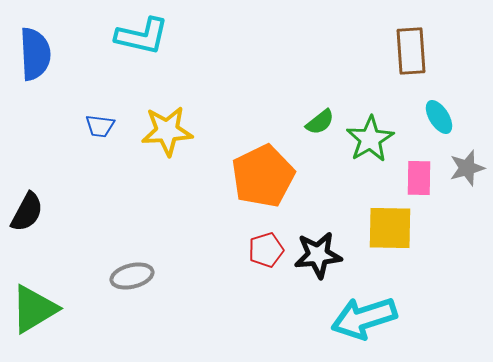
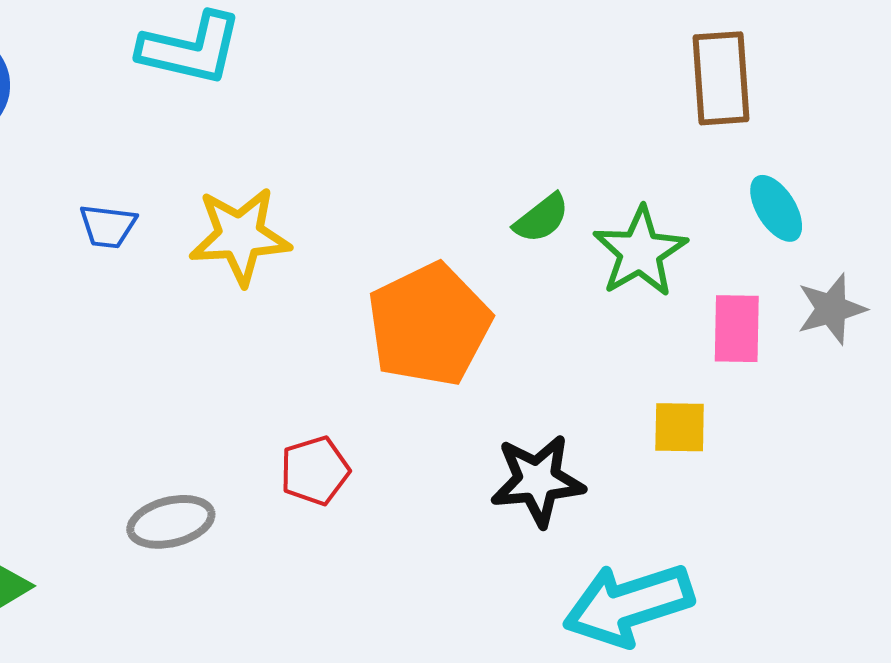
yellow square: (390, 228) -> (680, 427), size x0.6
red pentagon: (266, 250) -> (315, 471), moved

